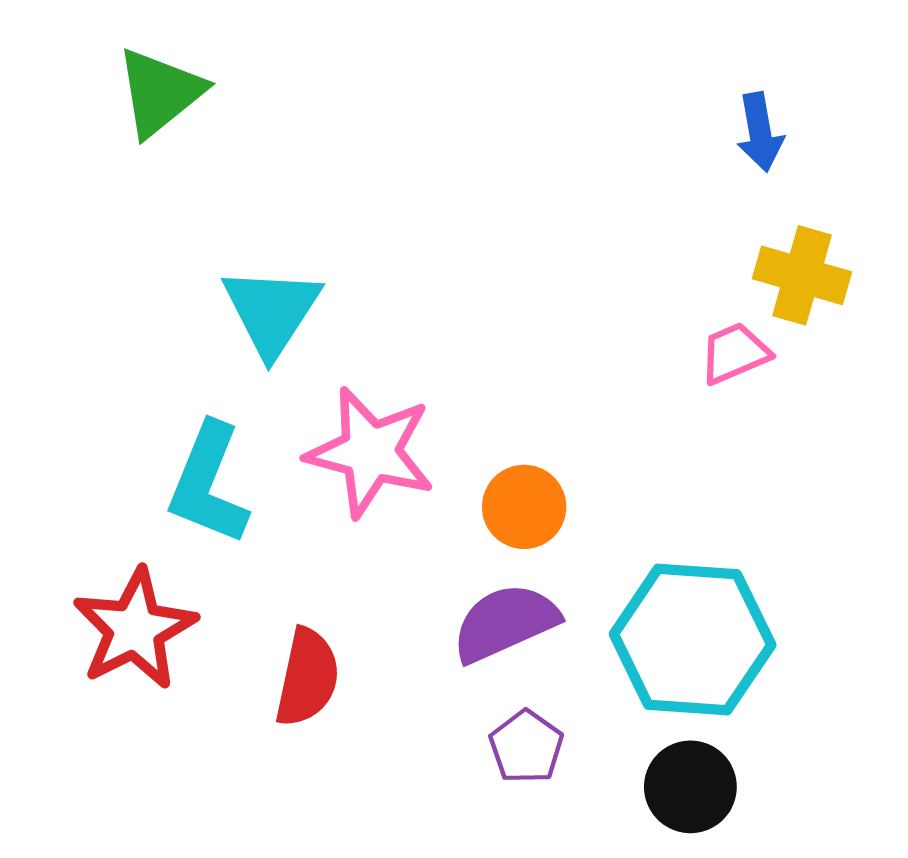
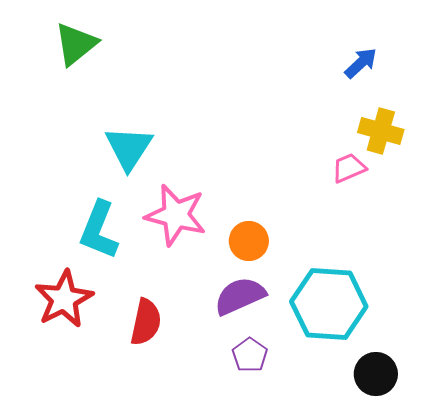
blue arrow: (760, 132) -> (361, 63), turned -123
black circle: (690, 787) -> (376, 374), moved

